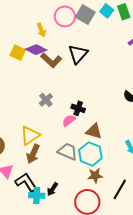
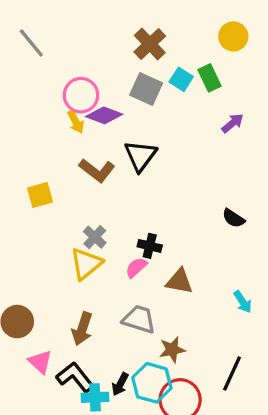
pink circle: (65, 16) -> (81, 95), moved
purple diamond: (36, 50) -> (104, 115), moved
yellow square: (18, 53) -> (40, 195), moved, turned -35
yellow triangle: (30, 135) -> (86, 264), moved
cyan hexagon: (90, 154) -> (152, 383), moved
brown star: (95, 176) -> (172, 350), moved

